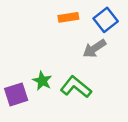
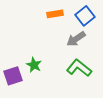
green L-shape: (76, 87) -> (79, 68), moved

